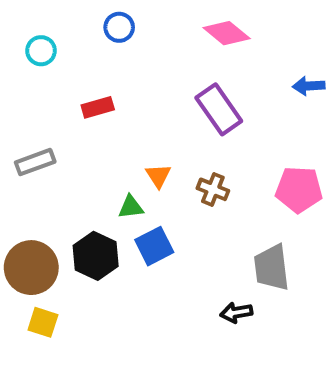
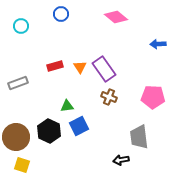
red rectangle: (98, 107) -> (55, 66), moved
purple rectangle: (219, 109) -> (104, 69), moved
orange triangle: (158, 176) -> (80, 67), moved

